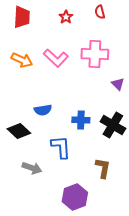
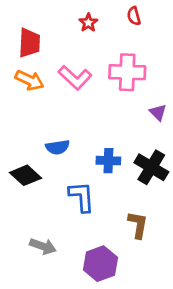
red trapezoid: (22, 17) -> (29, 43), moved
gray arrow: (32, 168) -> (43, 246), moved

